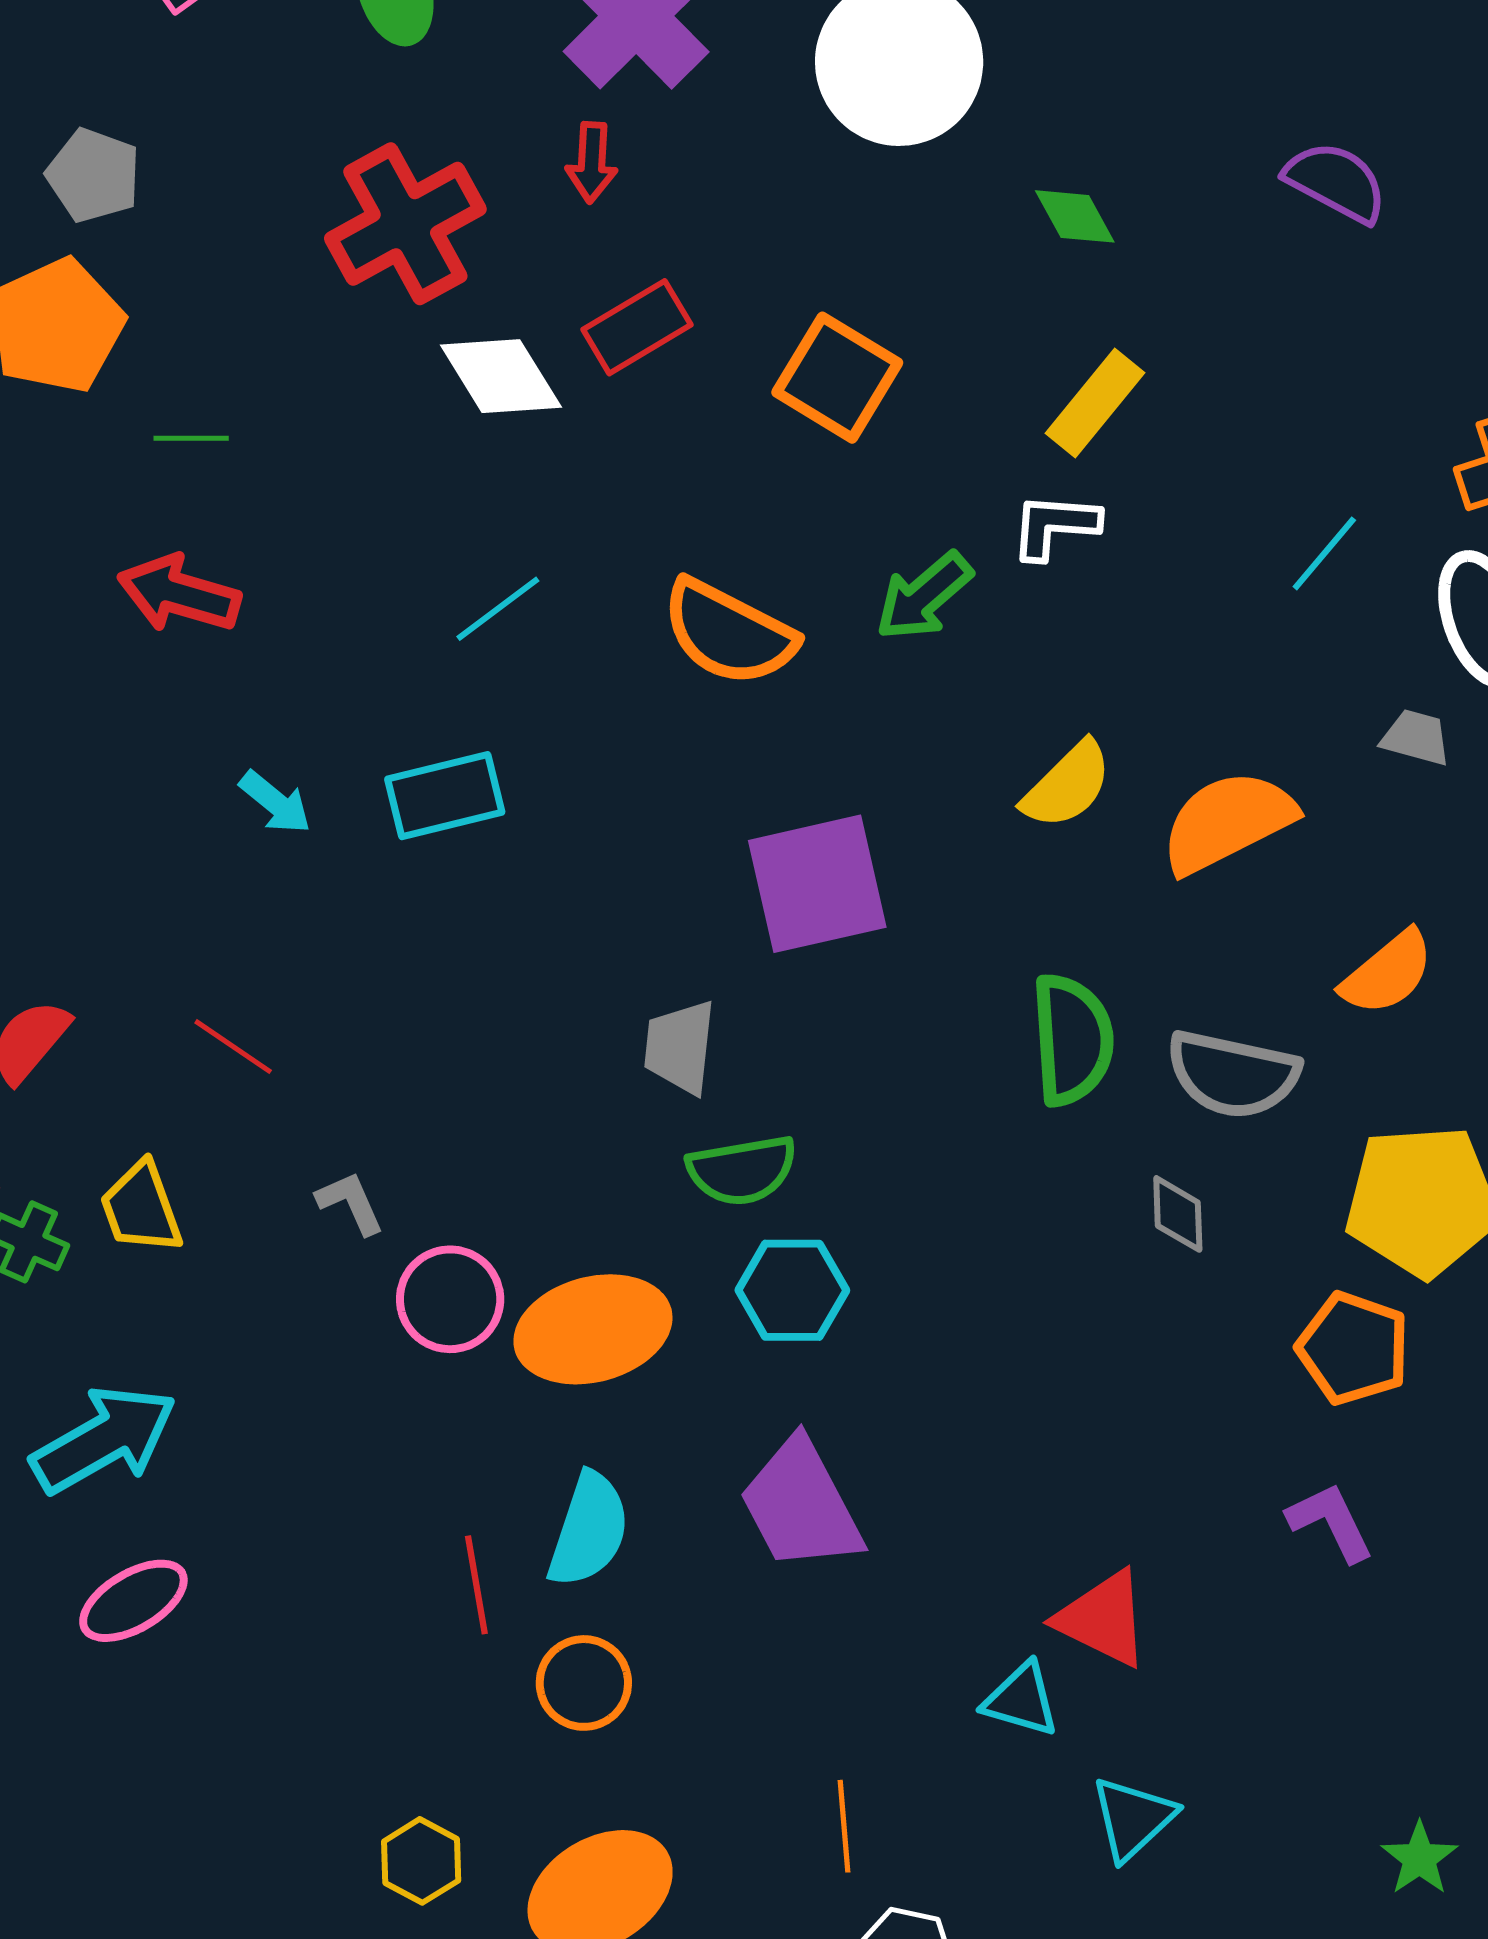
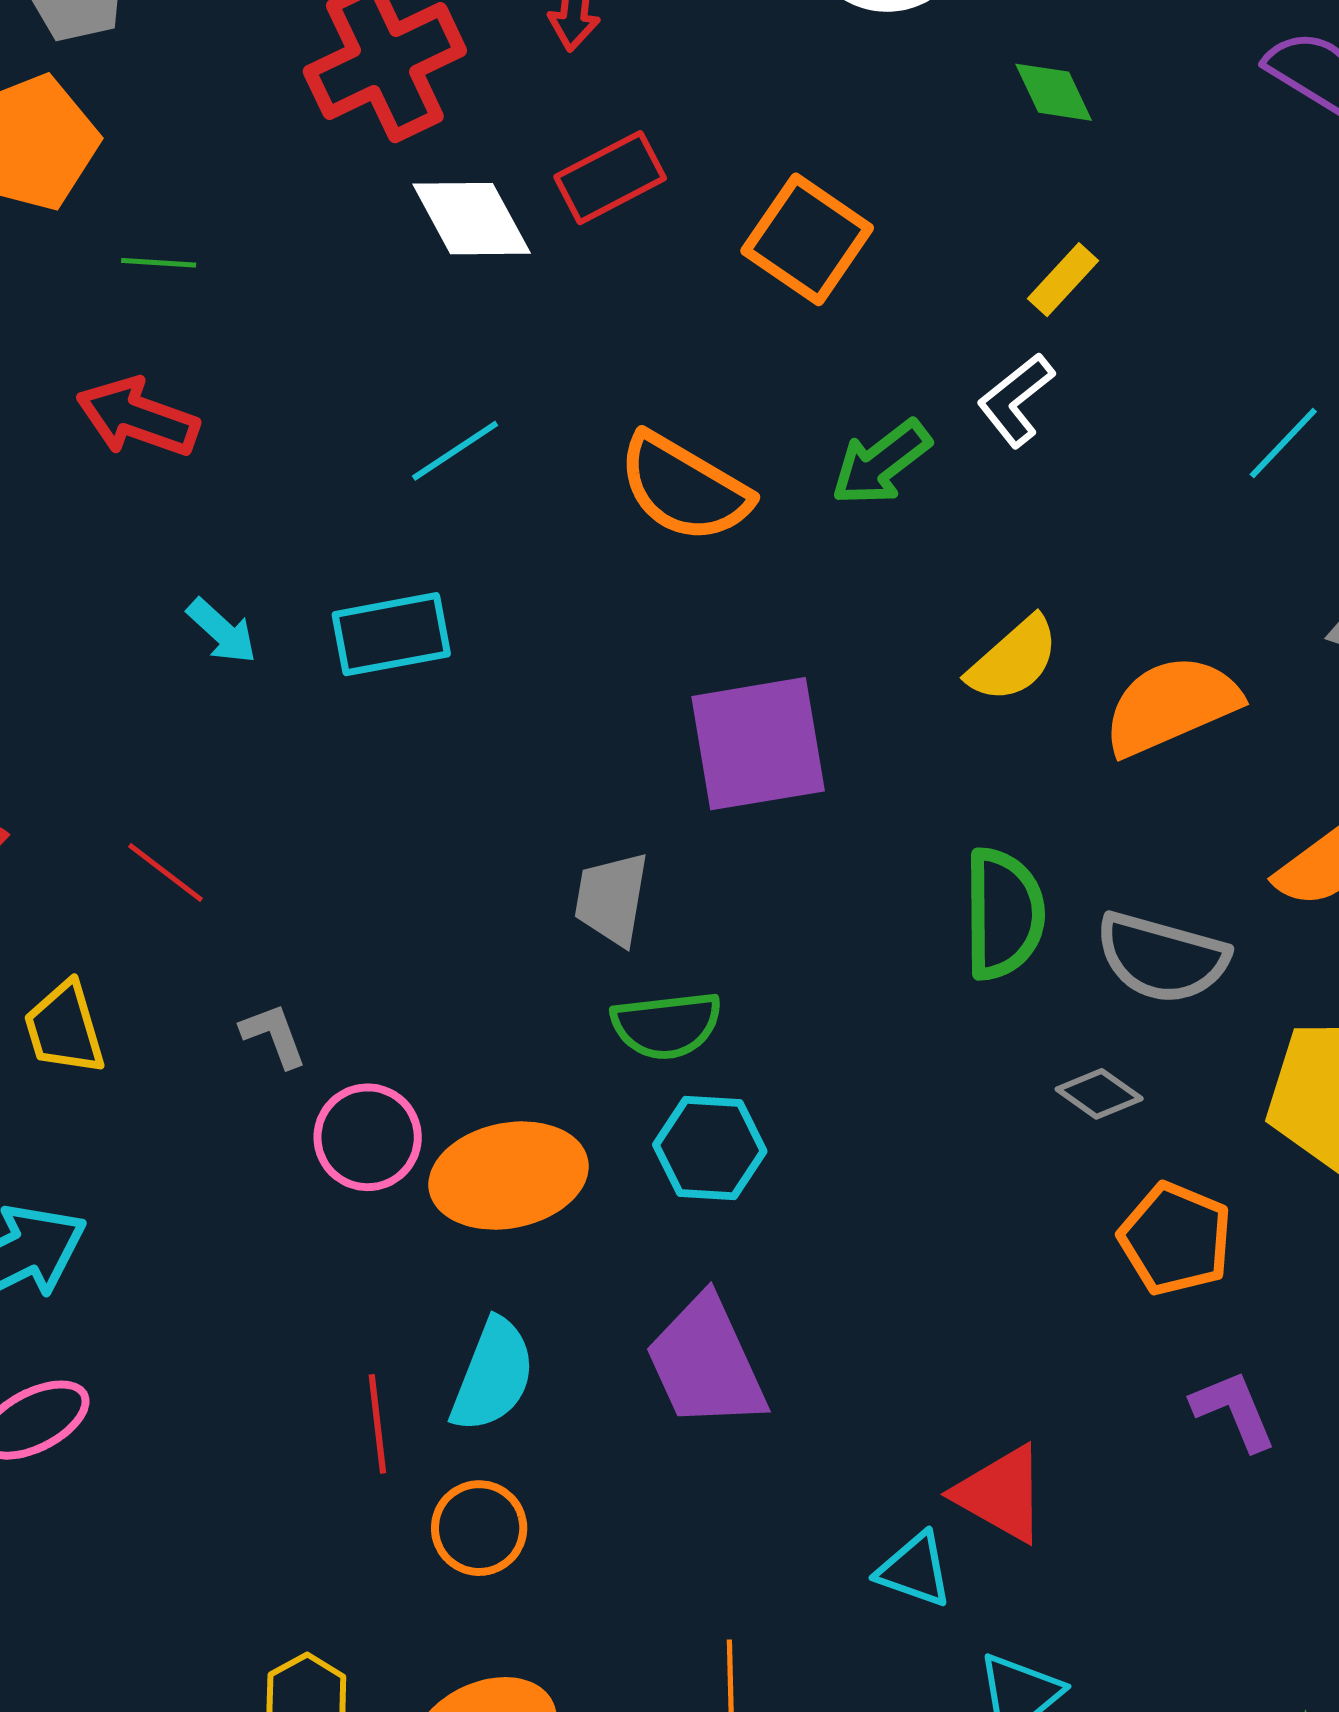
yellow rectangle: (1095, 403) -> (1063, 280), size x0.7
white L-shape: (1055, 526) -> (1016, 400), turned -46
gray diamond: (1178, 1214) -> (1099, 1094), turned -56
orange pentagon: (1353, 1348) -> (1175, 1239), moved

